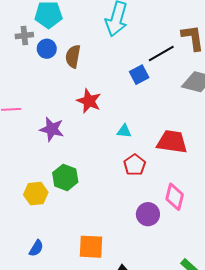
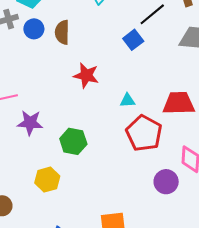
purple star: (52, 129) -> (30, 123), moved
red pentagon: (135, 165) -> (144, 133), size x1.6
green hexagon: (65, 177) -> (73, 141), moved

